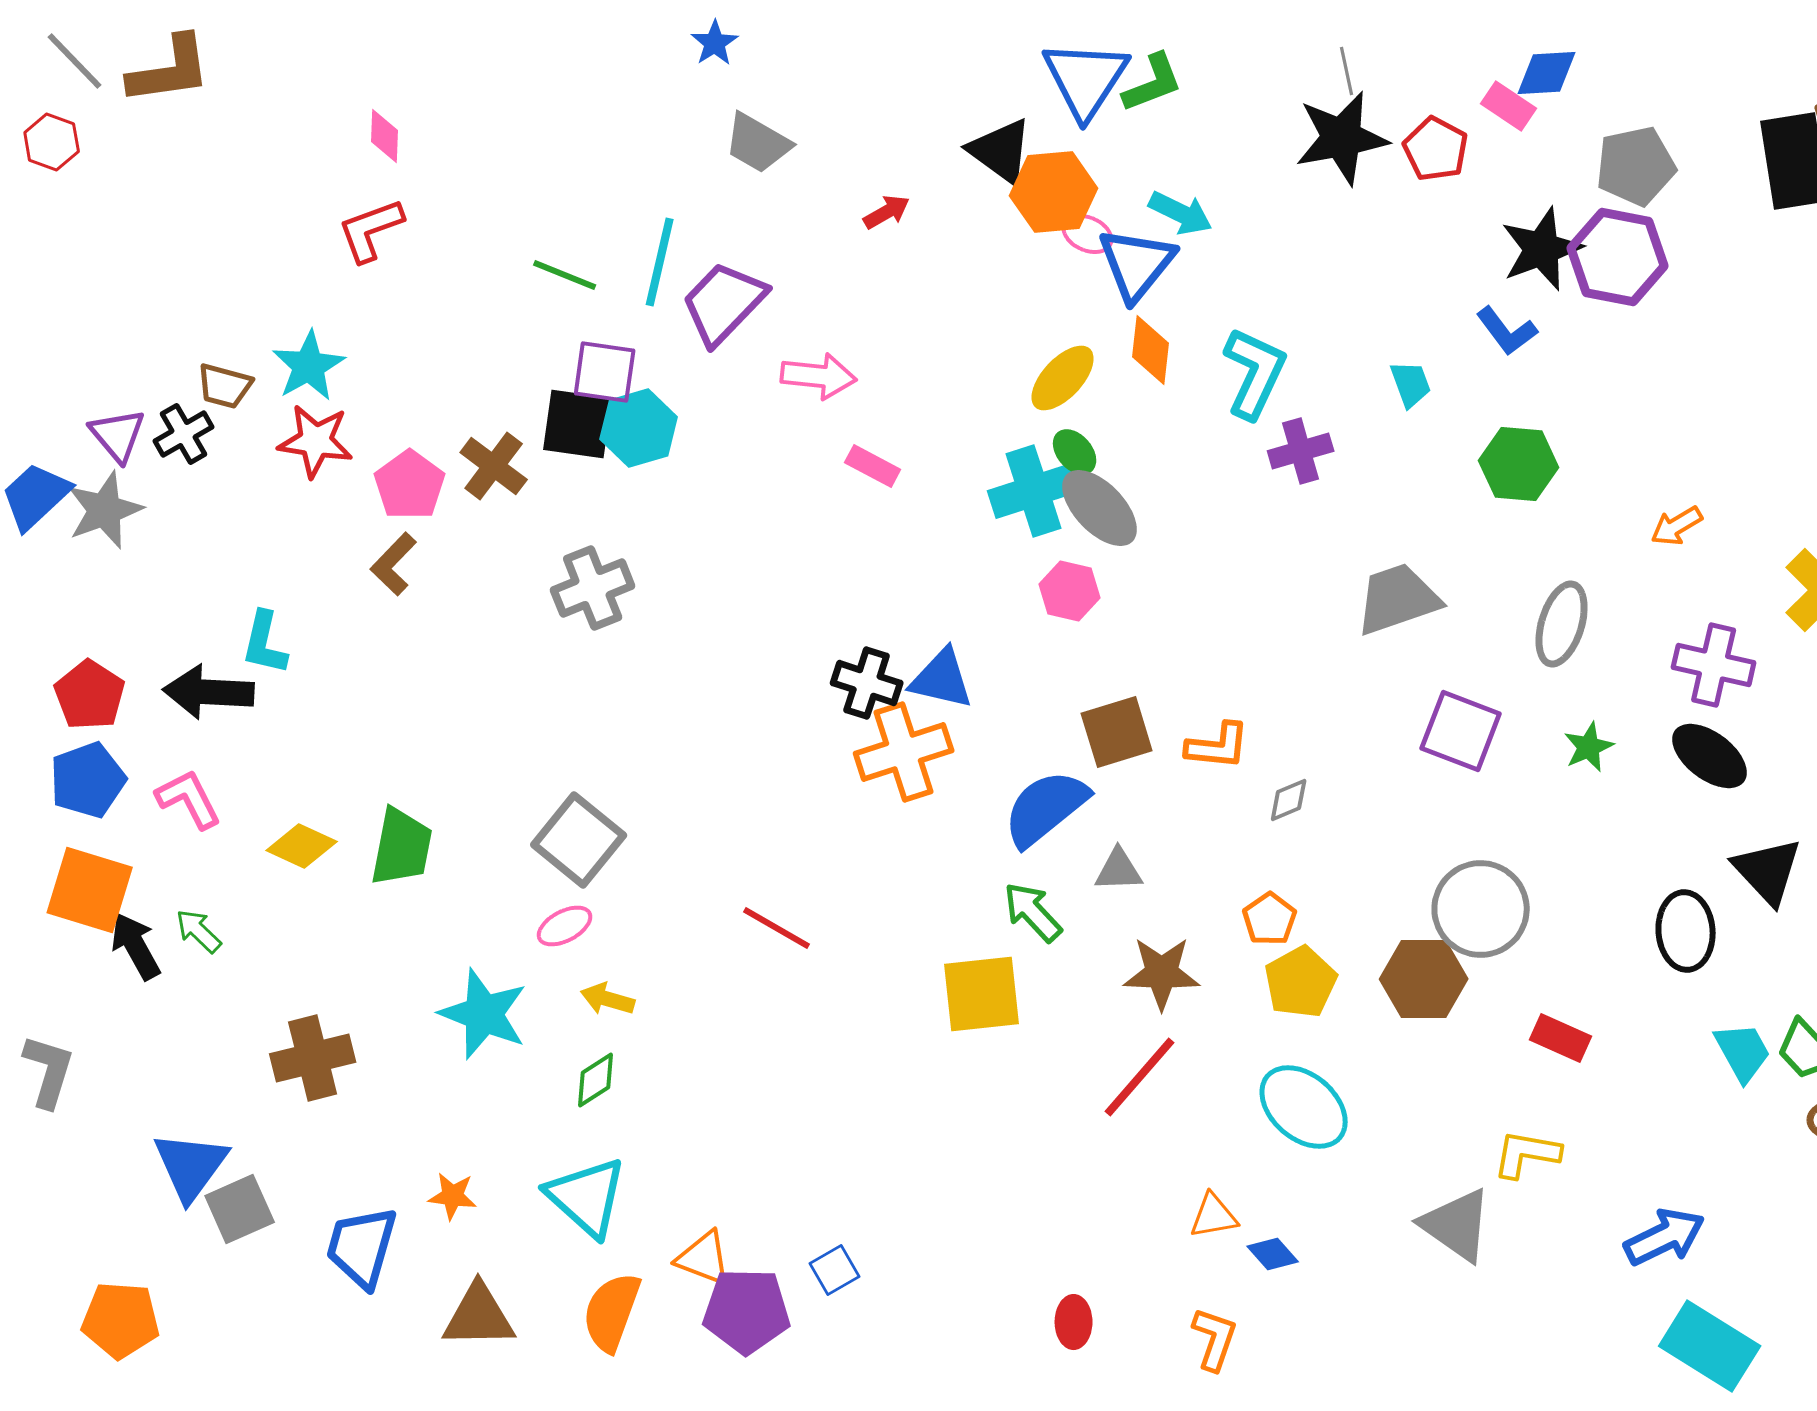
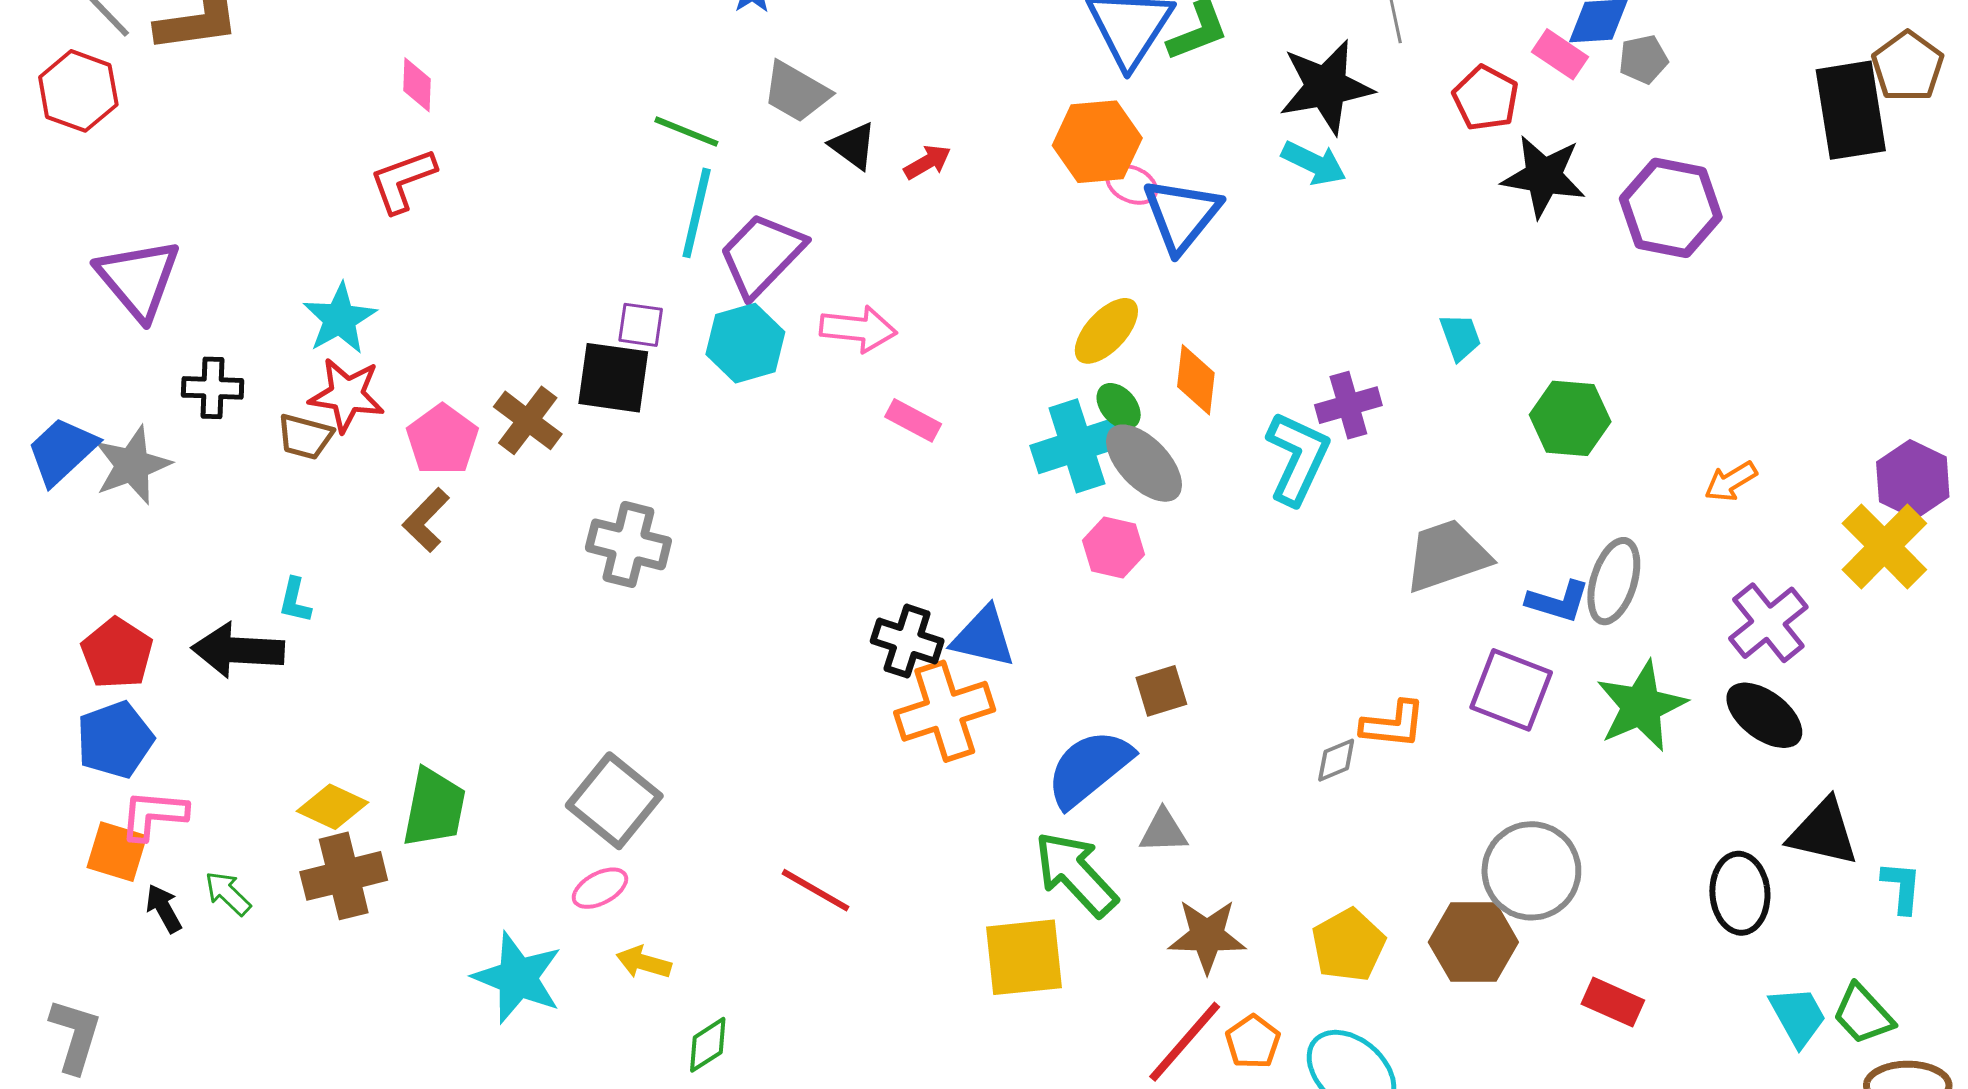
black star: (1342, 138) -> (1326, 87), moved
red hexagon: (52, 142) -> (78, 91), size x1.4
black triangle: (1001, 151) -> (853, 146), moved, size x0.7
gray pentagon: (1636, 166) -> (1643, 59), moved, size x0.6
cyan arrow: (1181, 213) -> (1314, 163), moved
black star: (1542, 249) -> (1544, 176), moved, turned 30
green line: (565, 275) -> (686, 132), moved
blue L-shape: (1507, 331) -> (1558, 601), moved, turned -36
orange diamond: (1151, 350) -> (1196, 380), moved
purple square: (605, 372) -> (641, 325), size x0.7
cyan L-shape: (1255, 373) -> (1298, 458), moved
brown trapezoid: (225, 386) -> (305, 437), moved
cyan hexagon: (639, 428) -> (745, 343), moved
black cross: (184, 434) -> (213, 388), turned 32
purple triangle: (118, 435) -> (138, 279), moved, size x1.5
gray cross: (593, 588) -> (628, 544), turned 36
cyan L-shape: (265, 643) -> (295, 600), size x0.7
purple cross: (1714, 665) -> (1768, 623), turned 38
brown square: (1117, 732) -> (1161, 691), size x0.7
orange L-shape: (1218, 746) -> (1393, 724), moved
green star: (1589, 747) -> (1641, 706), size x1.8
pink L-shape: (189, 799) -> (154, 815), moved, turned -58
black triangle: (1768, 871) -> (1823, 832), turned -34
orange square: (90, 890) -> (117, 852), size x0.7
green arrow: (1033, 912) -> (1076, 874), size x1.4
orange pentagon: (1270, 919) -> (1253, 1042), moved
black arrow: (136, 946) -> (164, 908), size x0.7
brown cross: (313, 1058) -> (344, 876), moved
green diamond: (596, 1080) -> (708, 1045), moved

